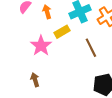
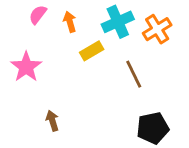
pink star: (41, 46) -> (26, 67), moved

